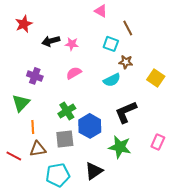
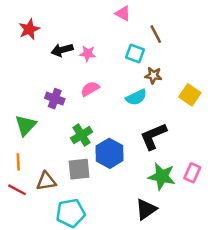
purple cross: (35, 76) -> (55, 99), moved
orange line: (33, 127) -> (18, 162), moved
green star: (120, 147) -> (162, 176), moved
black triangle: (94, 171) -> (146, 209), moved

